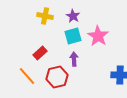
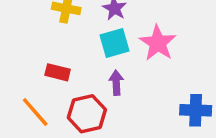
red rectangle: (40, 53) -> (58, 72), turned 56

